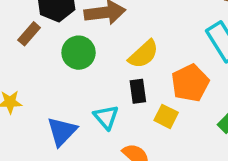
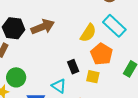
green circle: (79, 53) -> (16, 77), moved
yellow semicircle: (143, 54) -> (88, 33), moved

